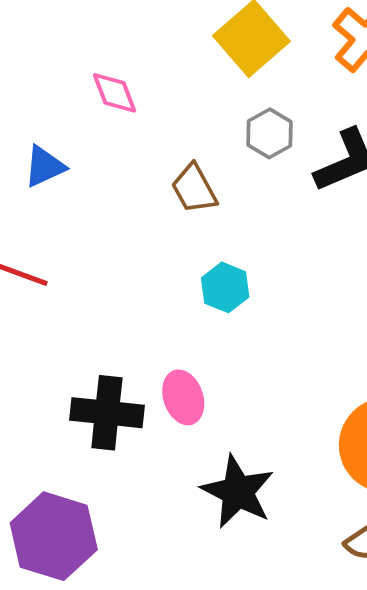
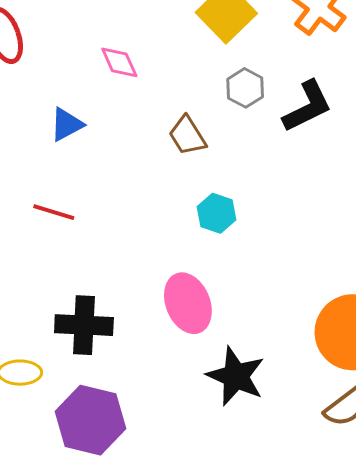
pink ellipse: (183, 397) -> (188, 303), size x1.4
black cross: (107, 413) -> (84, 325), moved

